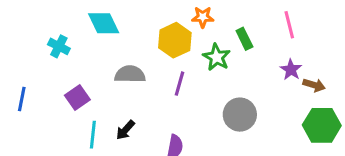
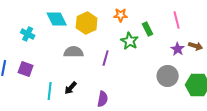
yellow hexagon: (175, 40) -> (87, 23), moved
brown arrow: (314, 85) -> (196, 46), moved
purple square: (77, 97) -> (26, 69), moved, turned -35
gray circle: (240, 115) -> (168, 76), moved

